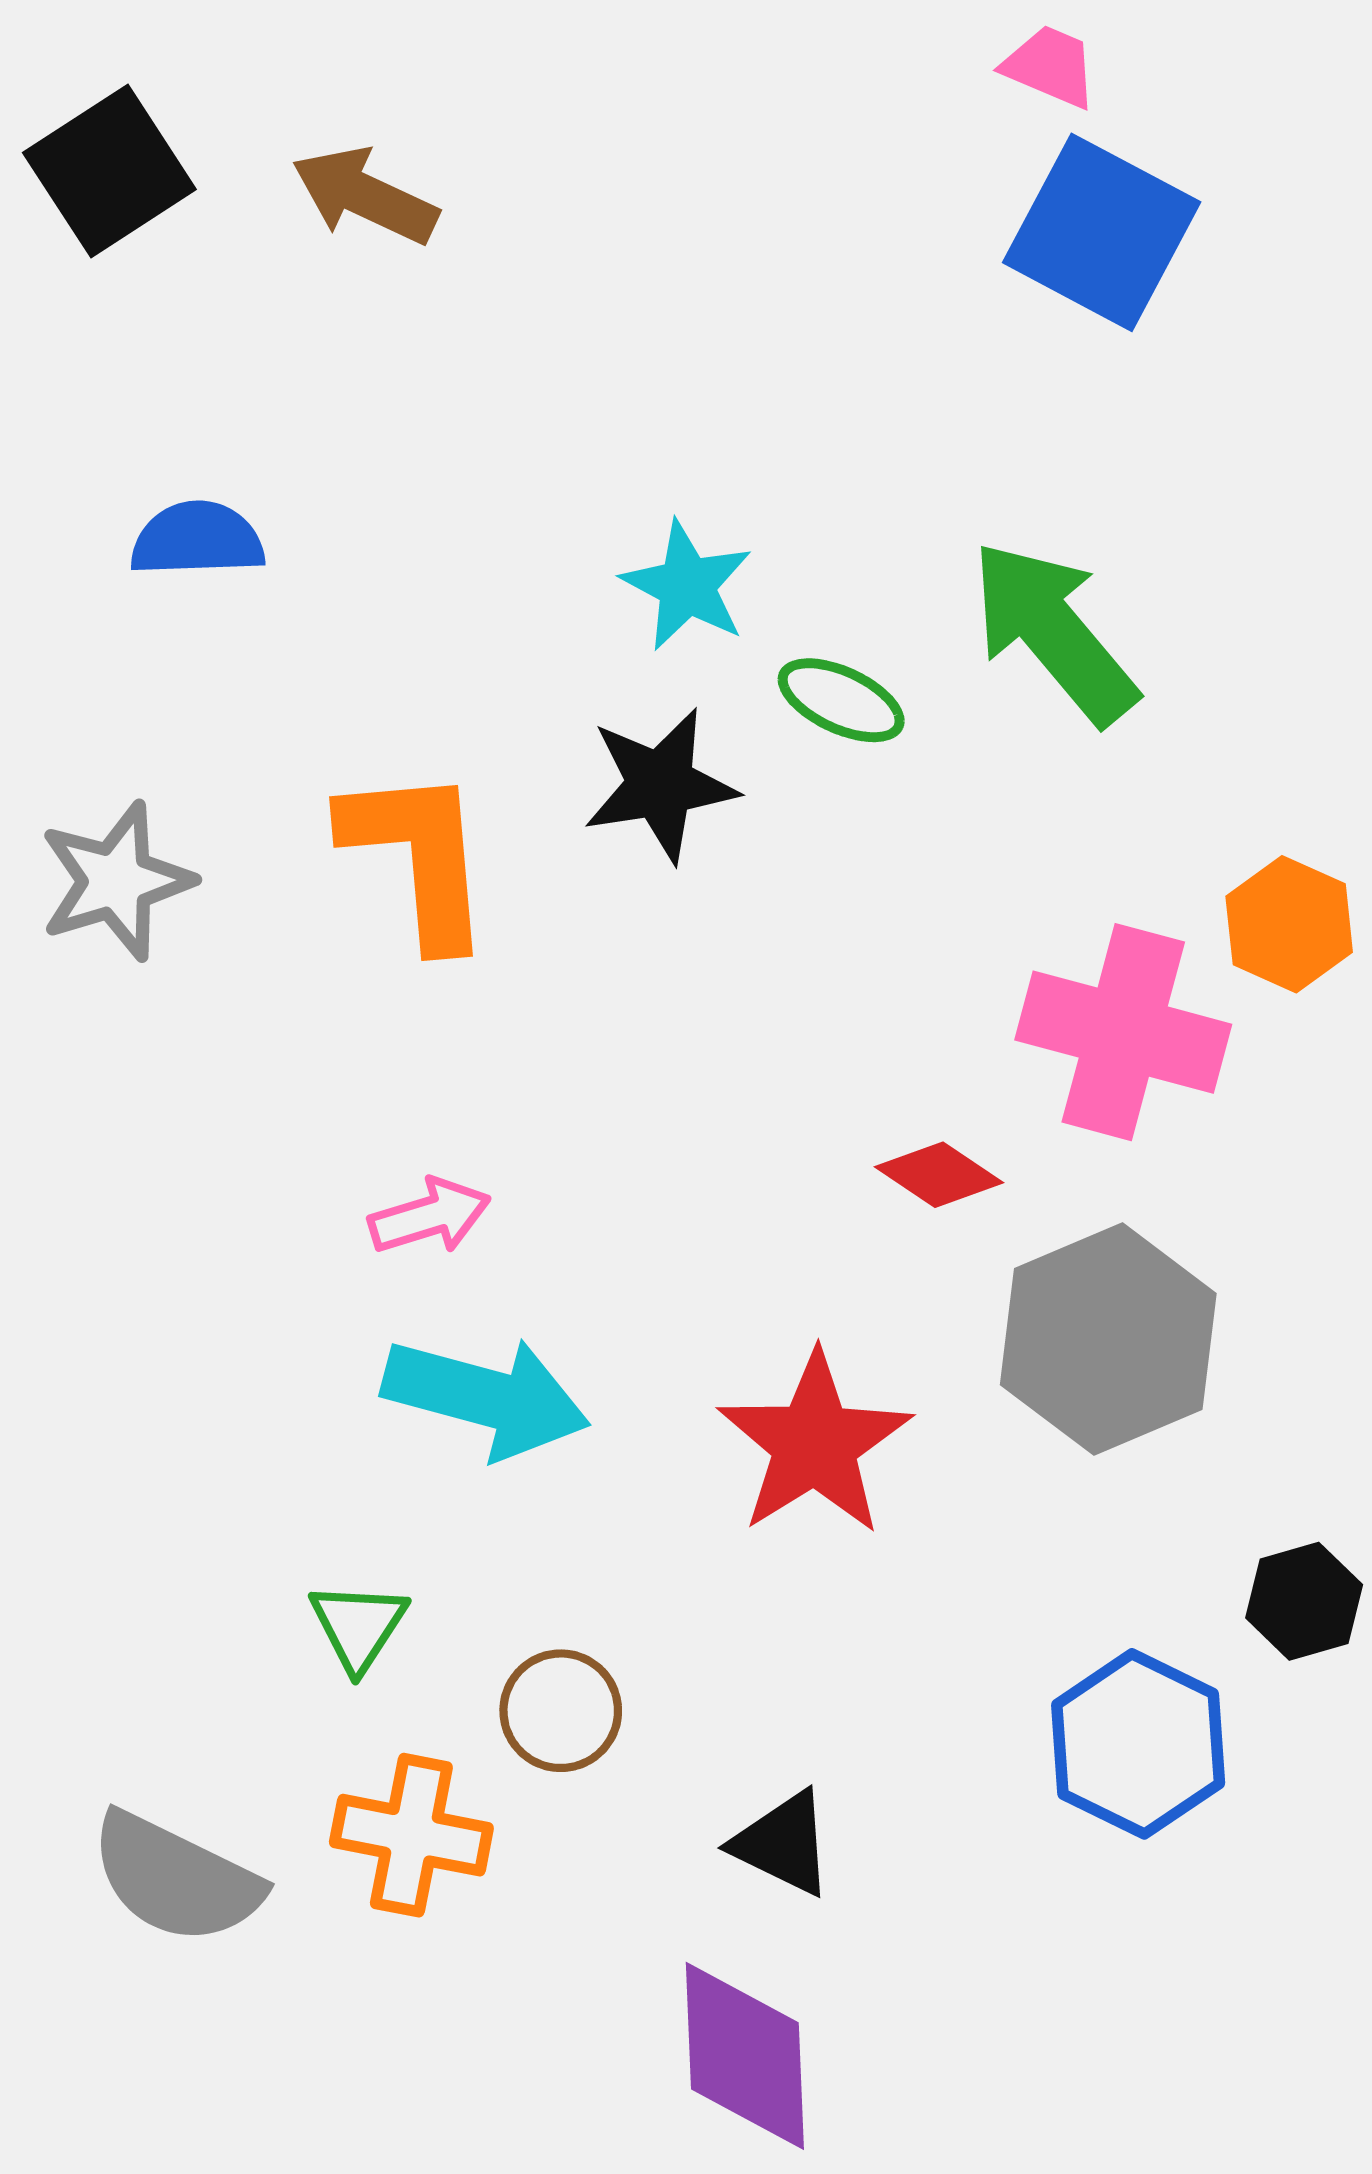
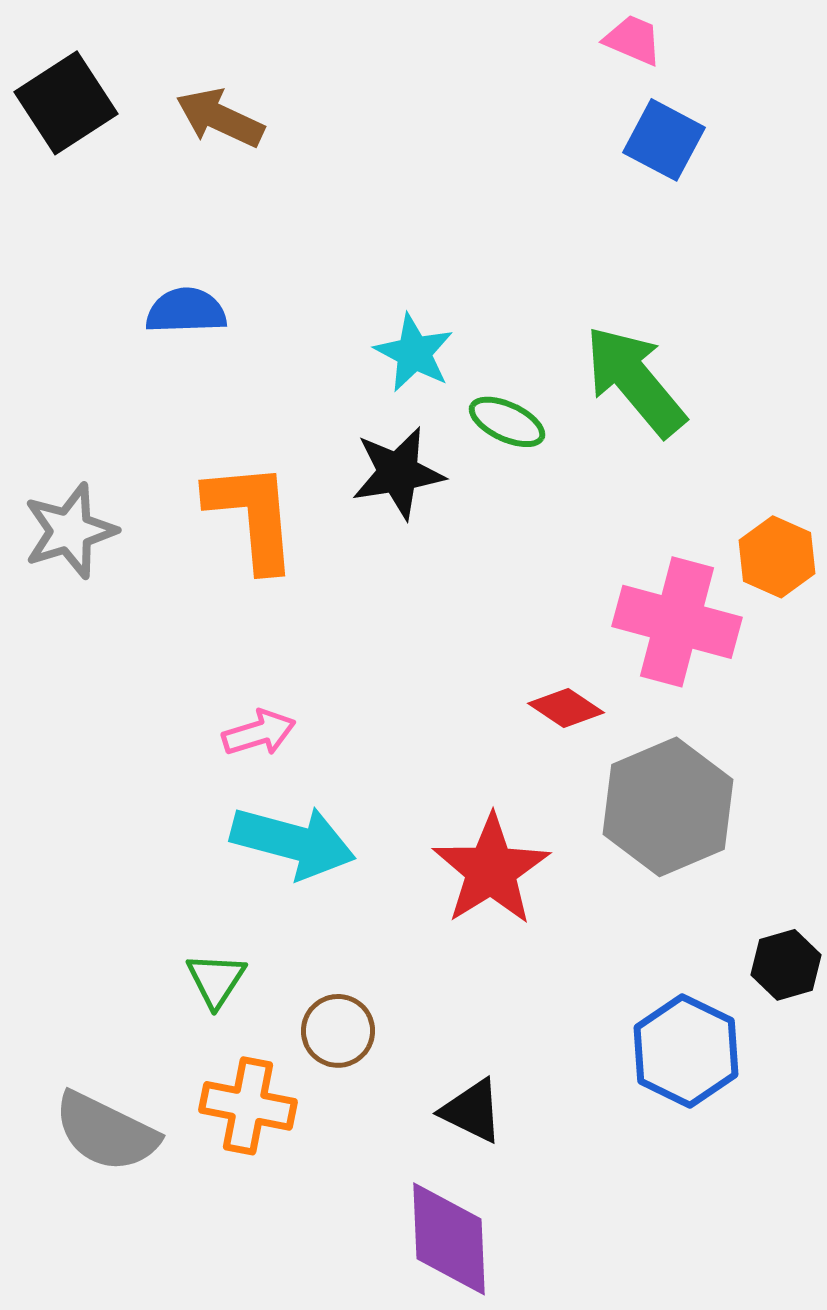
blue square: (1102, 232) -> (664, 140), size x0.7
blue semicircle: (197, 539) -> (186, 311), moved

